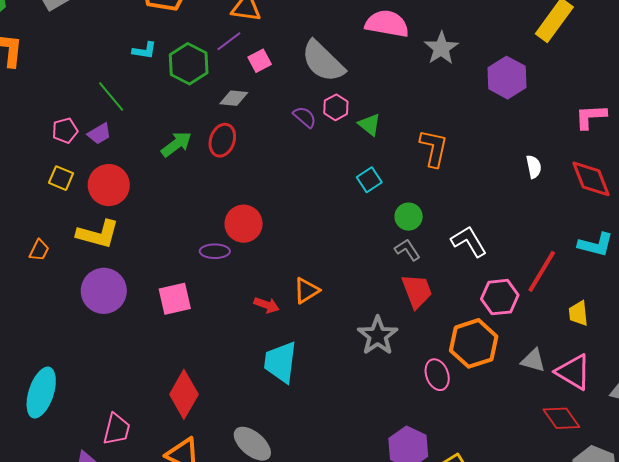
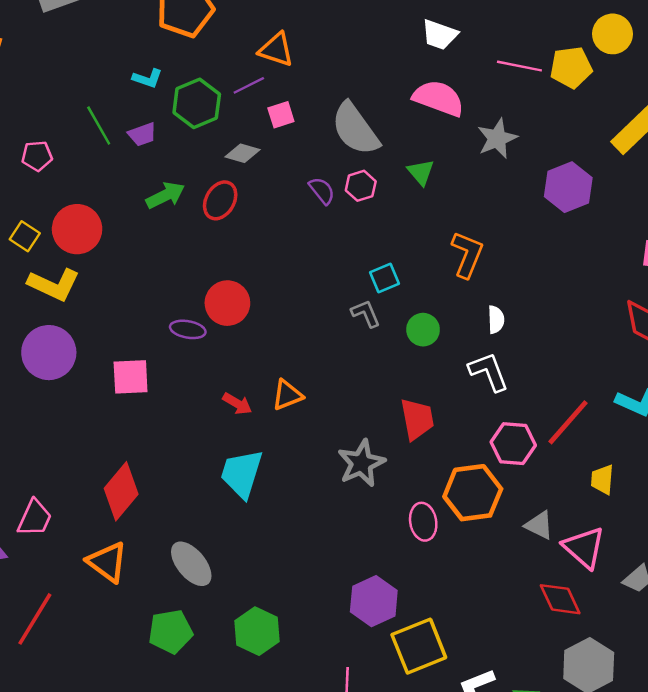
green triangle: (370, 125) -> (421, 172), moved
purple trapezoid: (99, 134) -> (142, 134), moved
white semicircle: (534, 167) -> (496, 320), moved
yellow square: (61, 178) -> (25, 236), moved
gray L-shape: (407, 250) -> (366, 314), moved

